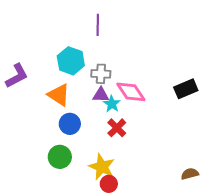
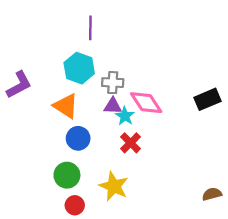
purple line: (98, 25) -> (90, 28), moved
red circle: (109, 184) -> (75, 205), moved

